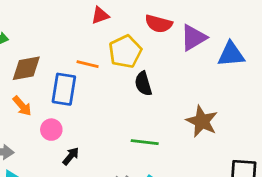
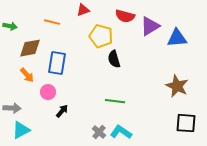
yellow pentagon: (125, 52) -> (101, 36), turned -30
orange line: (88, 64) -> (52, 22), moved
brown star: (202, 121) -> (177, 86), moved

